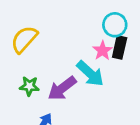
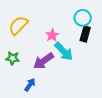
pink star: (103, 51) -> (52, 35), moved
green star: (29, 86) -> (13, 58), moved

